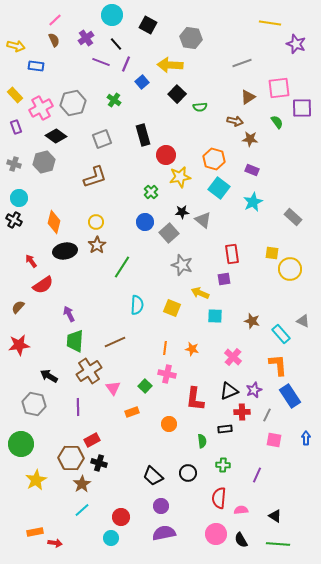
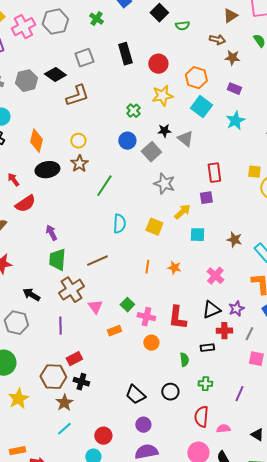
black diamond: (56, 136) -> (55, 75), moved
red circle: (166, 155) -> (158, 64), moved
yellow arrow: (200, 293) -> (182, 212), turned 114
pink cross: (167, 374) -> (146, 317), moved

